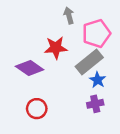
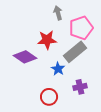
blue star: (98, 80) -> (58, 69), moved
red circle: (37, 109) -> (49, 97), moved

